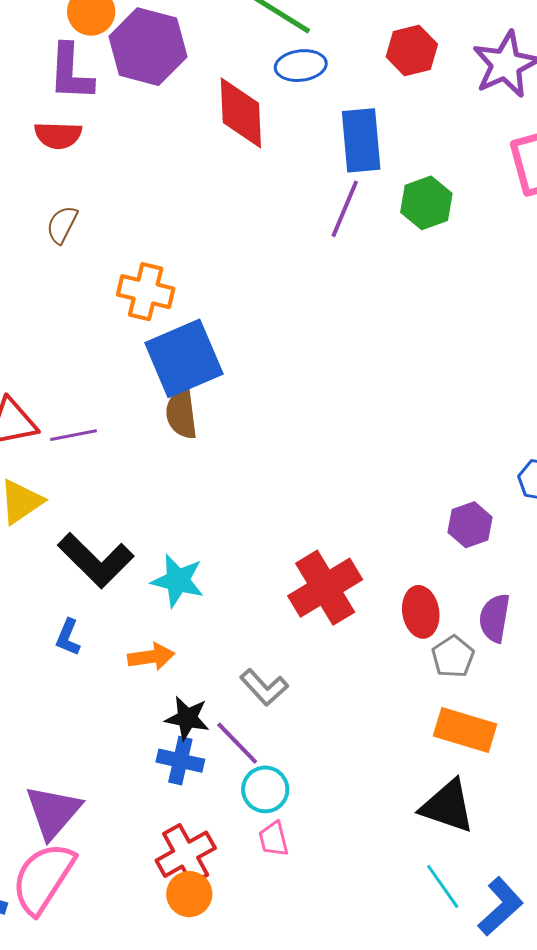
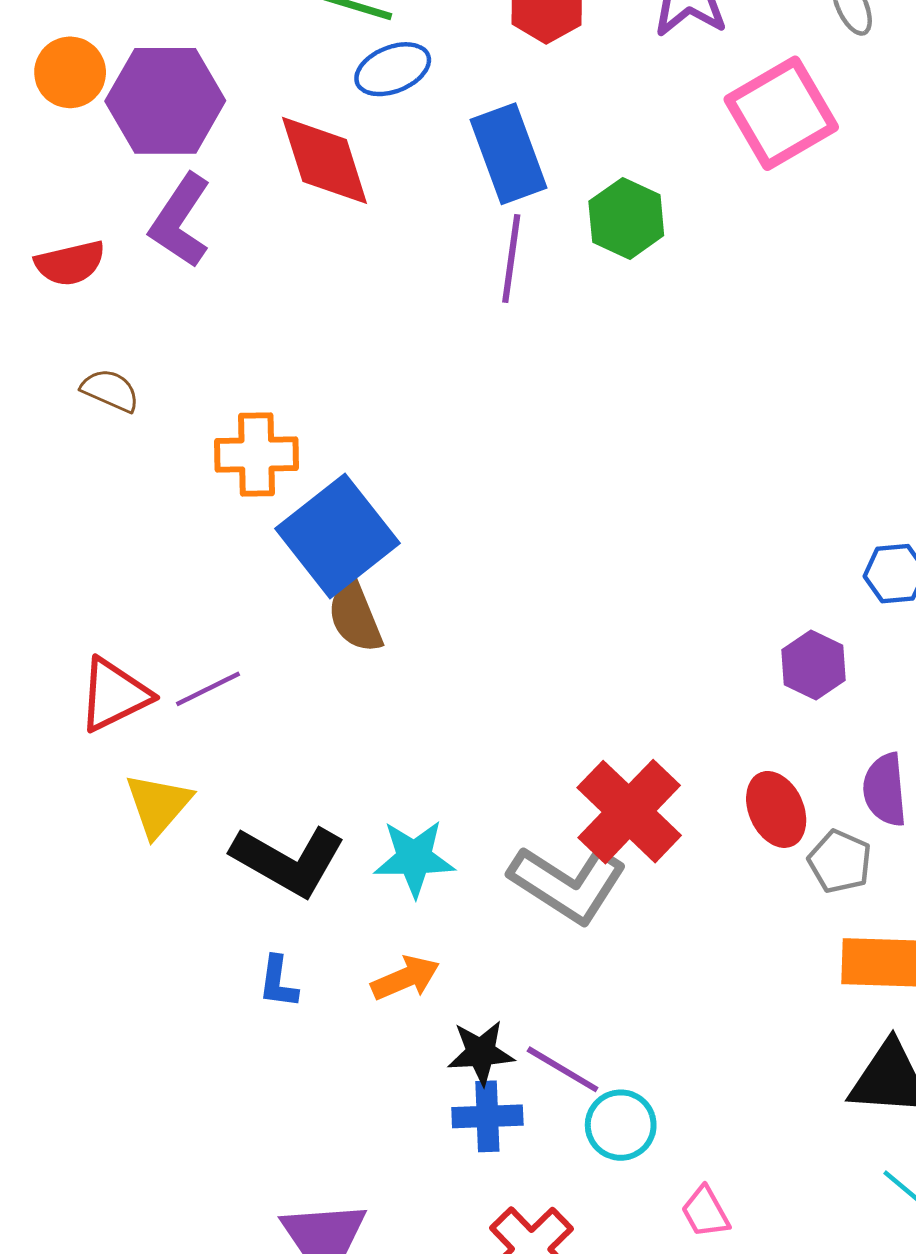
purple L-shape: (71, 72) -> (180, 221), moved, turned 46
brown semicircle: (62, 225) -> (110, 390), turned 102
gray L-shape: (264, 687) -> (568, 884), moved, size x1.6
pink trapezoid: (274, 839) -> (705, 1212), moved

